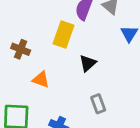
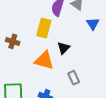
orange triangle: (41, 80) -> (44, 60), moved, size x1.5

